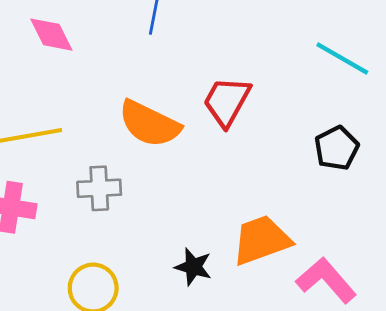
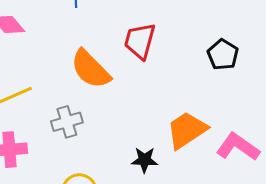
orange semicircle: (149, 124) -> (91, 69), turned 33

